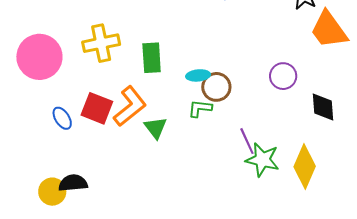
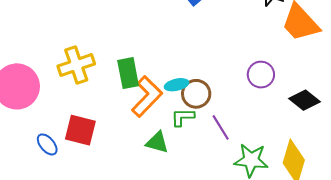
orange L-shape: (130, 106) -> (147, 96), moved
black diamond: (323, 107) -> (304, 100), turned -40
green triangle: (156, 128) -> (157, 142), moved, turned -30
purple line: (247, 141) -> (221, 127), moved

